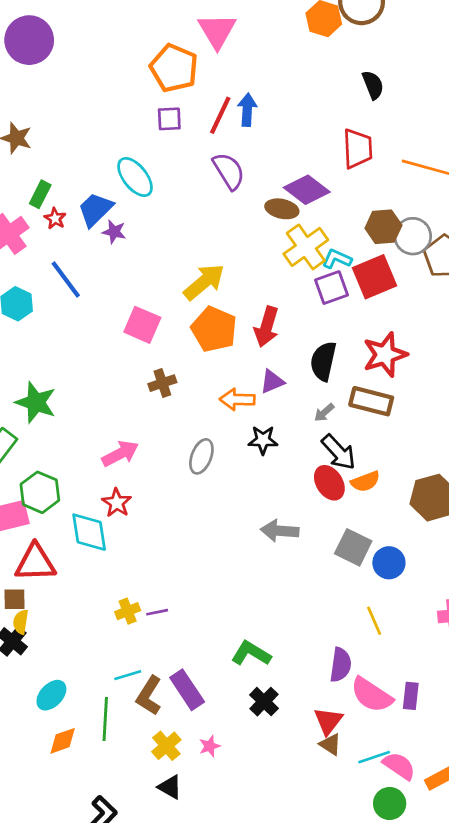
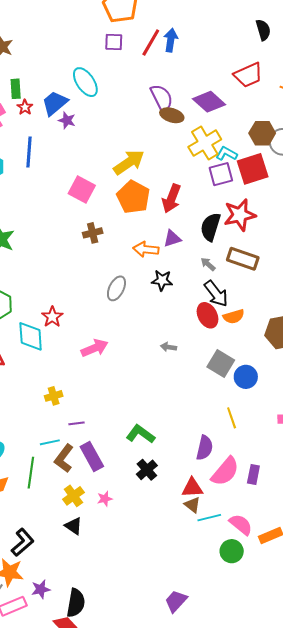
red trapezoid: (358, 149) -> (248, 75), turned 64
purple semicircle: (229, 171) -> (162, 98), moved
green rectangle: (40, 194) -> (16, 89), turned -36
brown ellipse: (282, 209) -> (172, 115), moved
blue line: (66, 279) -> (29, 152), turned 36
red star: (385, 355) -> (240, 215), moved
gray arrow: (324, 413) -> (208, 264), turned 77
pink arrow: (120, 454) -> (94, 348), moved
gray arrow: (280, 531) -> (169, 347), size x0.6
purple line: (157, 612) -> (77, 423), moved
pink semicircle: (372, 695) -> (225, 471), turned -88
red triangle: (328, 721) -> (192, 488), turned 45
cyan line: (374, 757) -> (209, 518), moved

